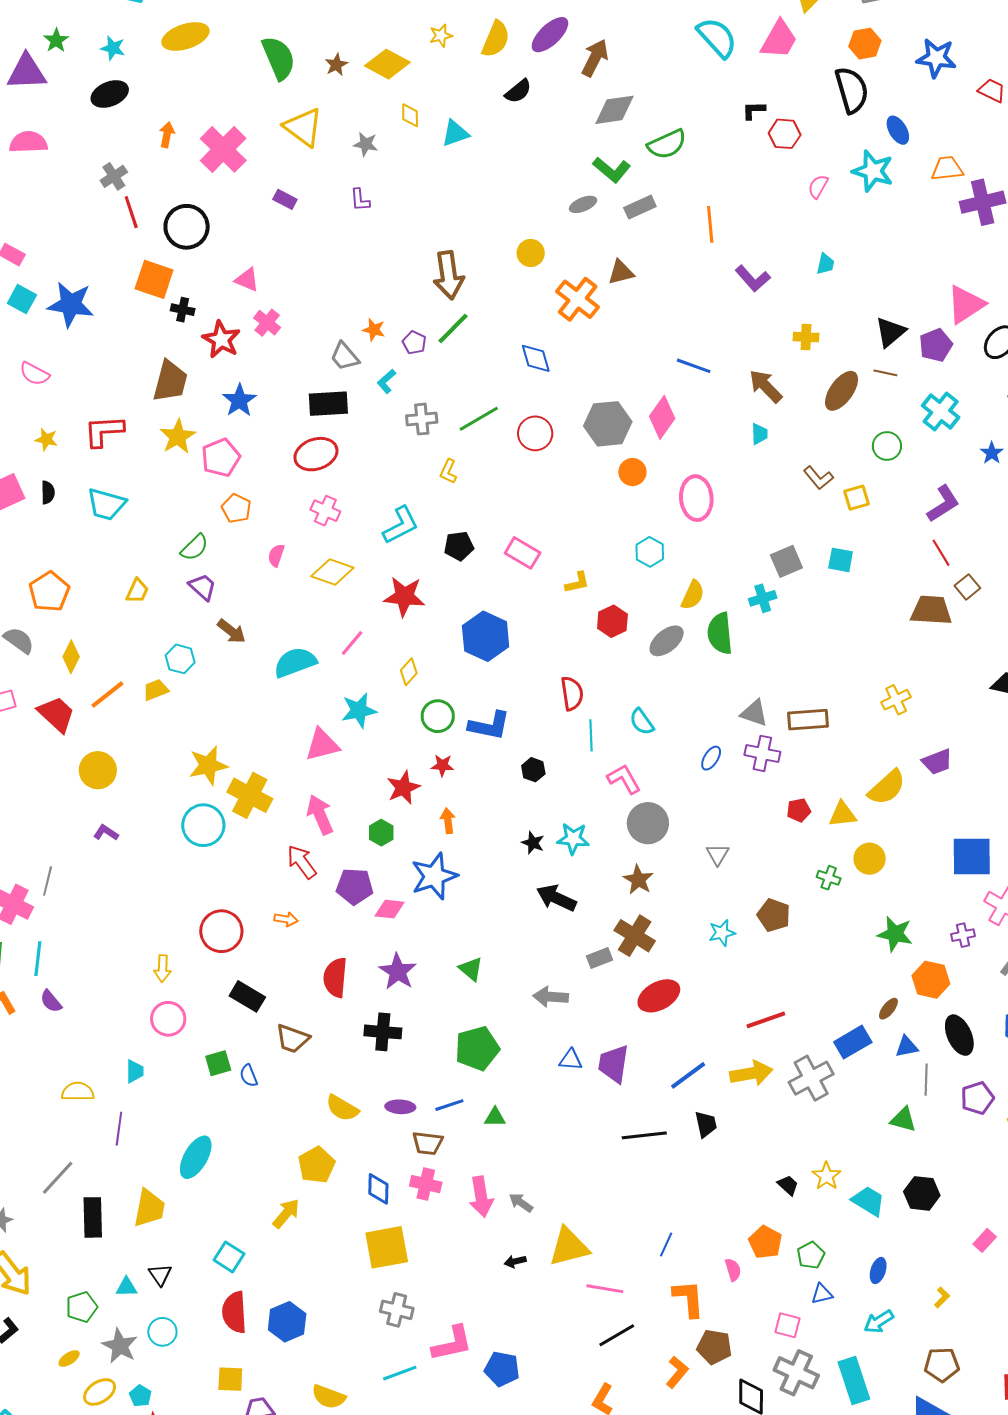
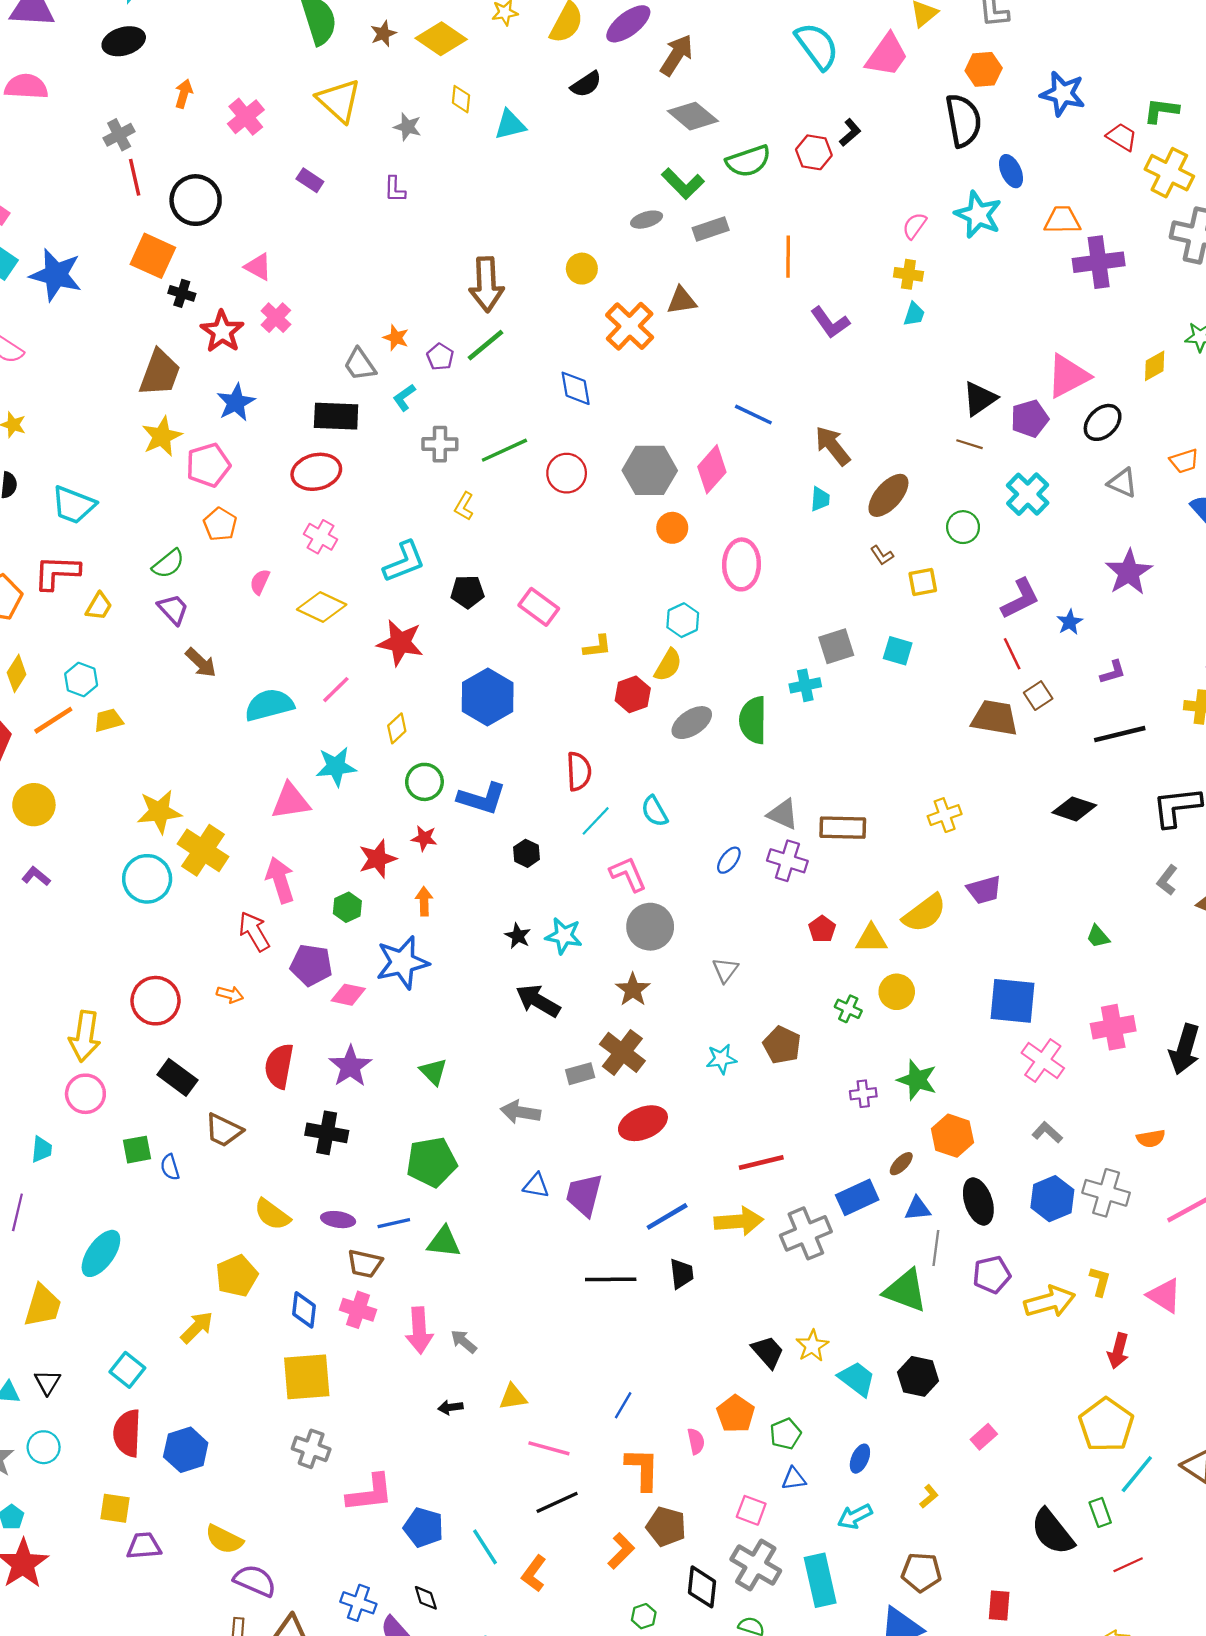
gray diamond: (615, 110) -> (693, 116), turned 42
black L-shape: (754, 110) -> (850, 132), turned 135
red hexagon: (785, 134) -> (814, 152), moved
pink cross: (223, 149) -> (246, 117), size x0.7
yellow cross: (806, 337) -> (908, 274), moved
brown ellipse: (842, 391) -> (888, 495), moved
red L-shape: (104, 431) -> (57, 572), moved
blue star: (992, 453) -> (1070, 622), moved
brown L-shape: (818, 478) -> (882, 555), size x0.7
yellow semicircle: (693, 595) -> (668, 665), moved
cyan hexagon: (180, 659) -> (81, 680), moved
cyan line: (591, 735) -> (596, 821), turned 40
red pentagon: (799, 810) -> (822, 929), turned -30
purple cross: (963, 935) -> (863, 1094), moved
yellow arrow: (163, 968) -> (85, 1036), size x1.6
green triangle: (495, 1117) -> (444, 1242), size x1.4
green triangle: (903, 1120) -> (905, 1291), size x1.5
black trapezoid: (788, 1185) -> (768, 1352), size x1.4
yellow triangle: (569, 1247) -> (513, 1397), size x0.6
cyan line: (400, 1373) -> (485, 1547), moved, turned 72

